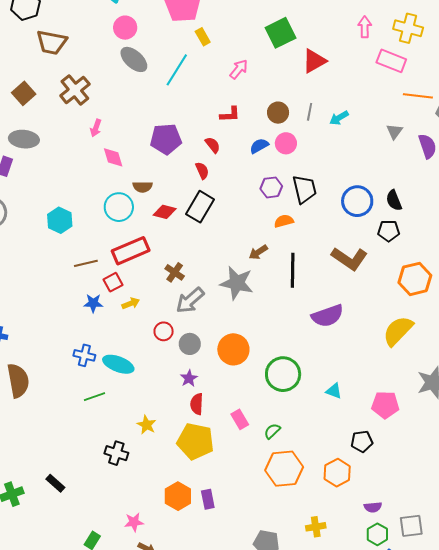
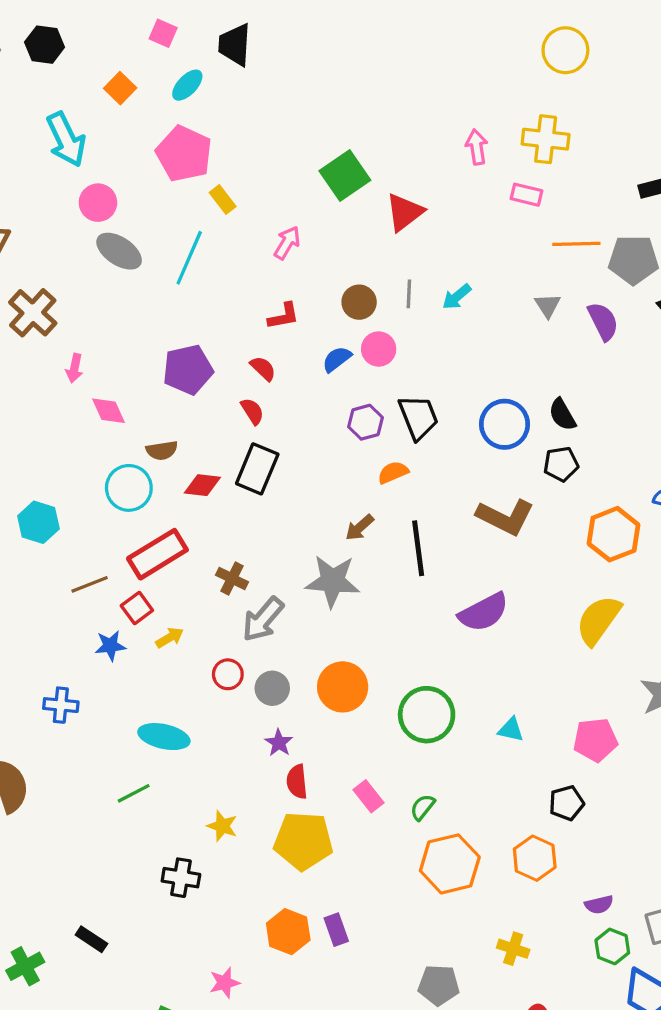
pink rectangle: (391, 61) -> (527, 195), size x0.7
blue cross: (84, 355) -> (61, 705), moved
yellow cross: (316, 527) -> (513, 949), turned 36

